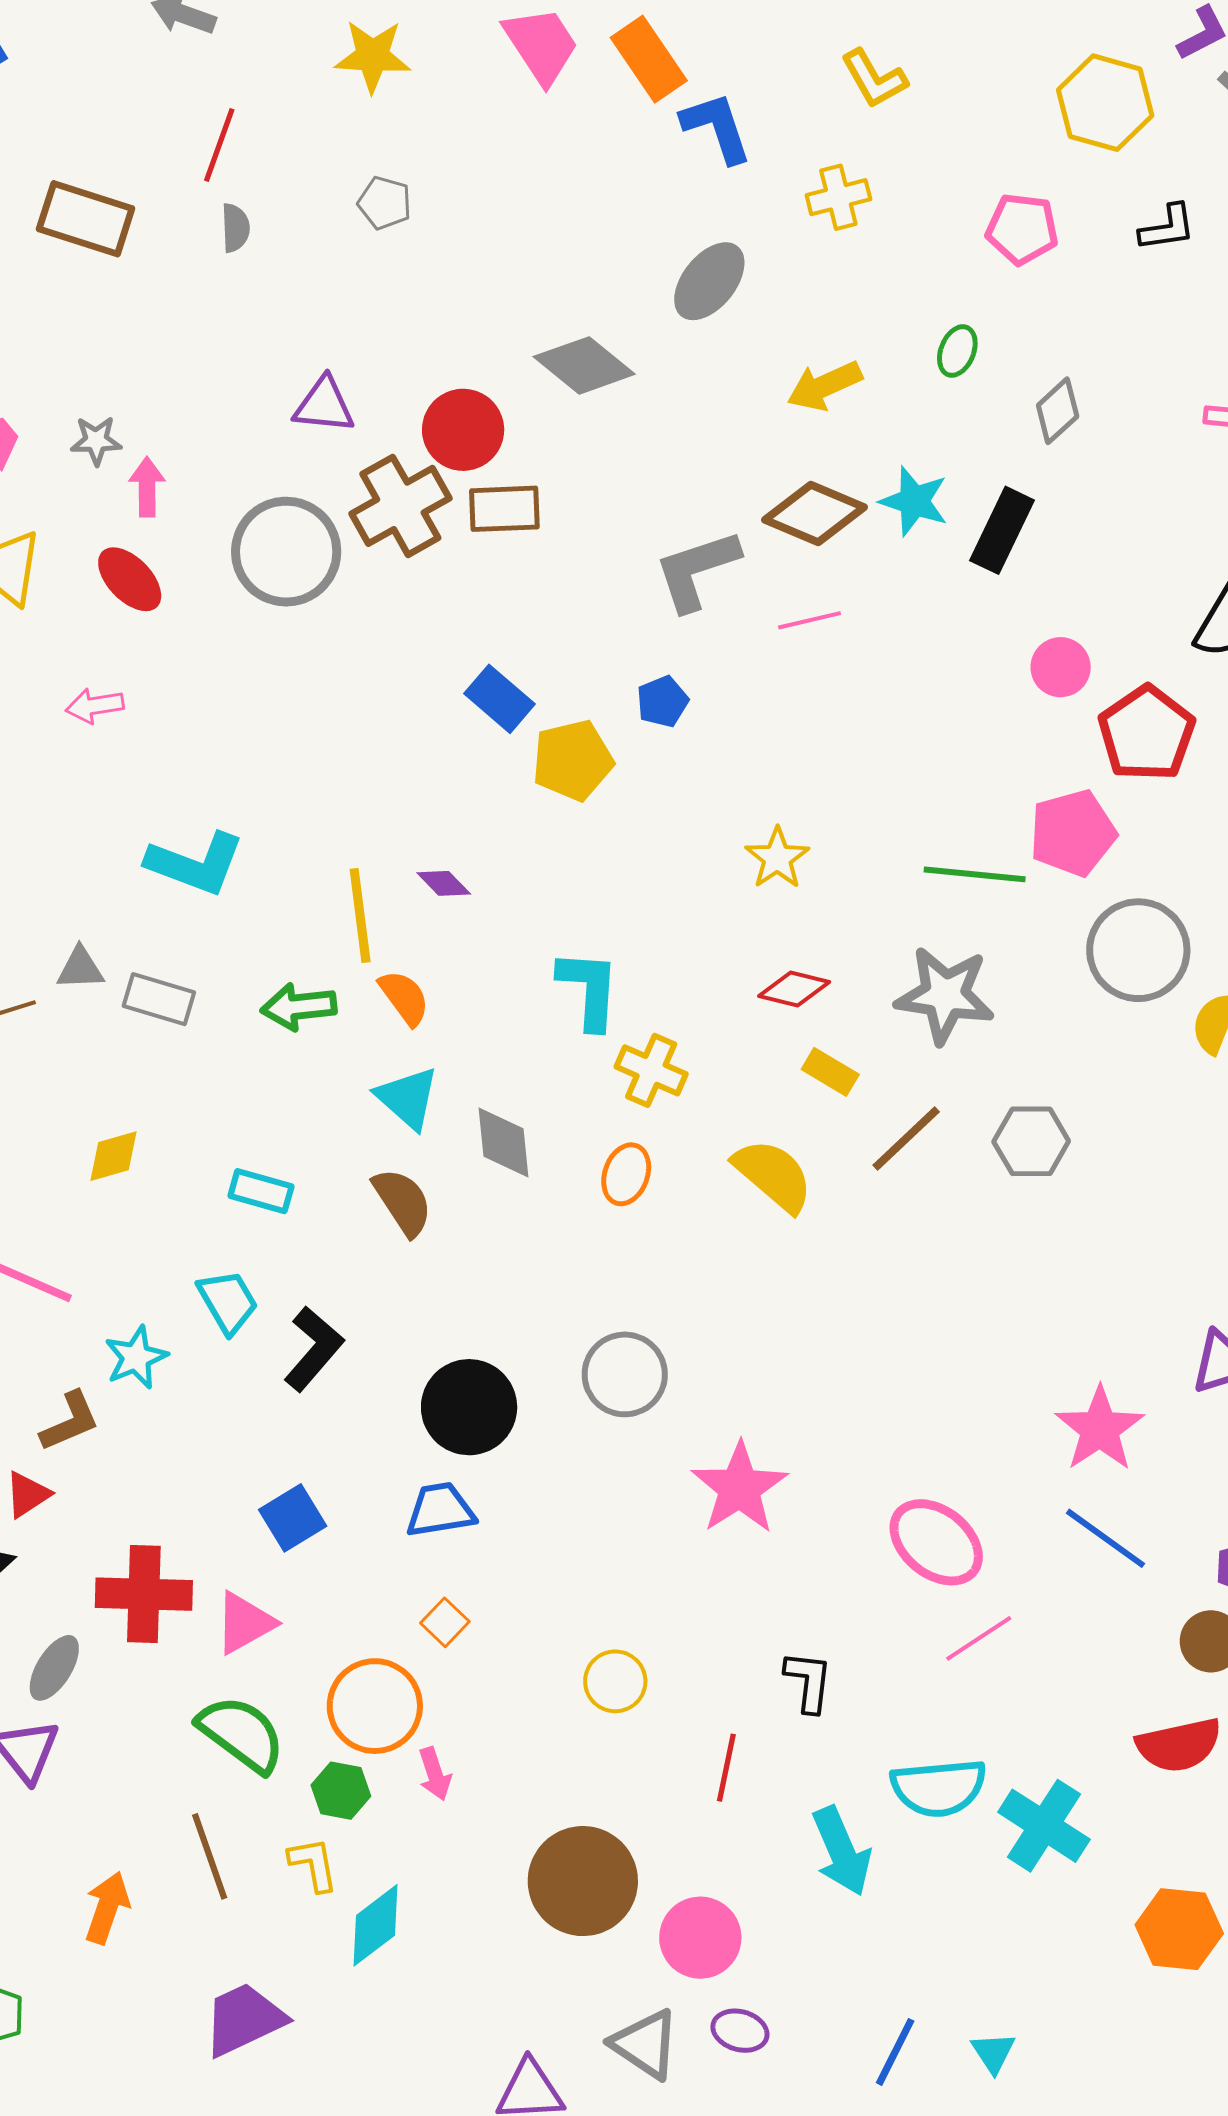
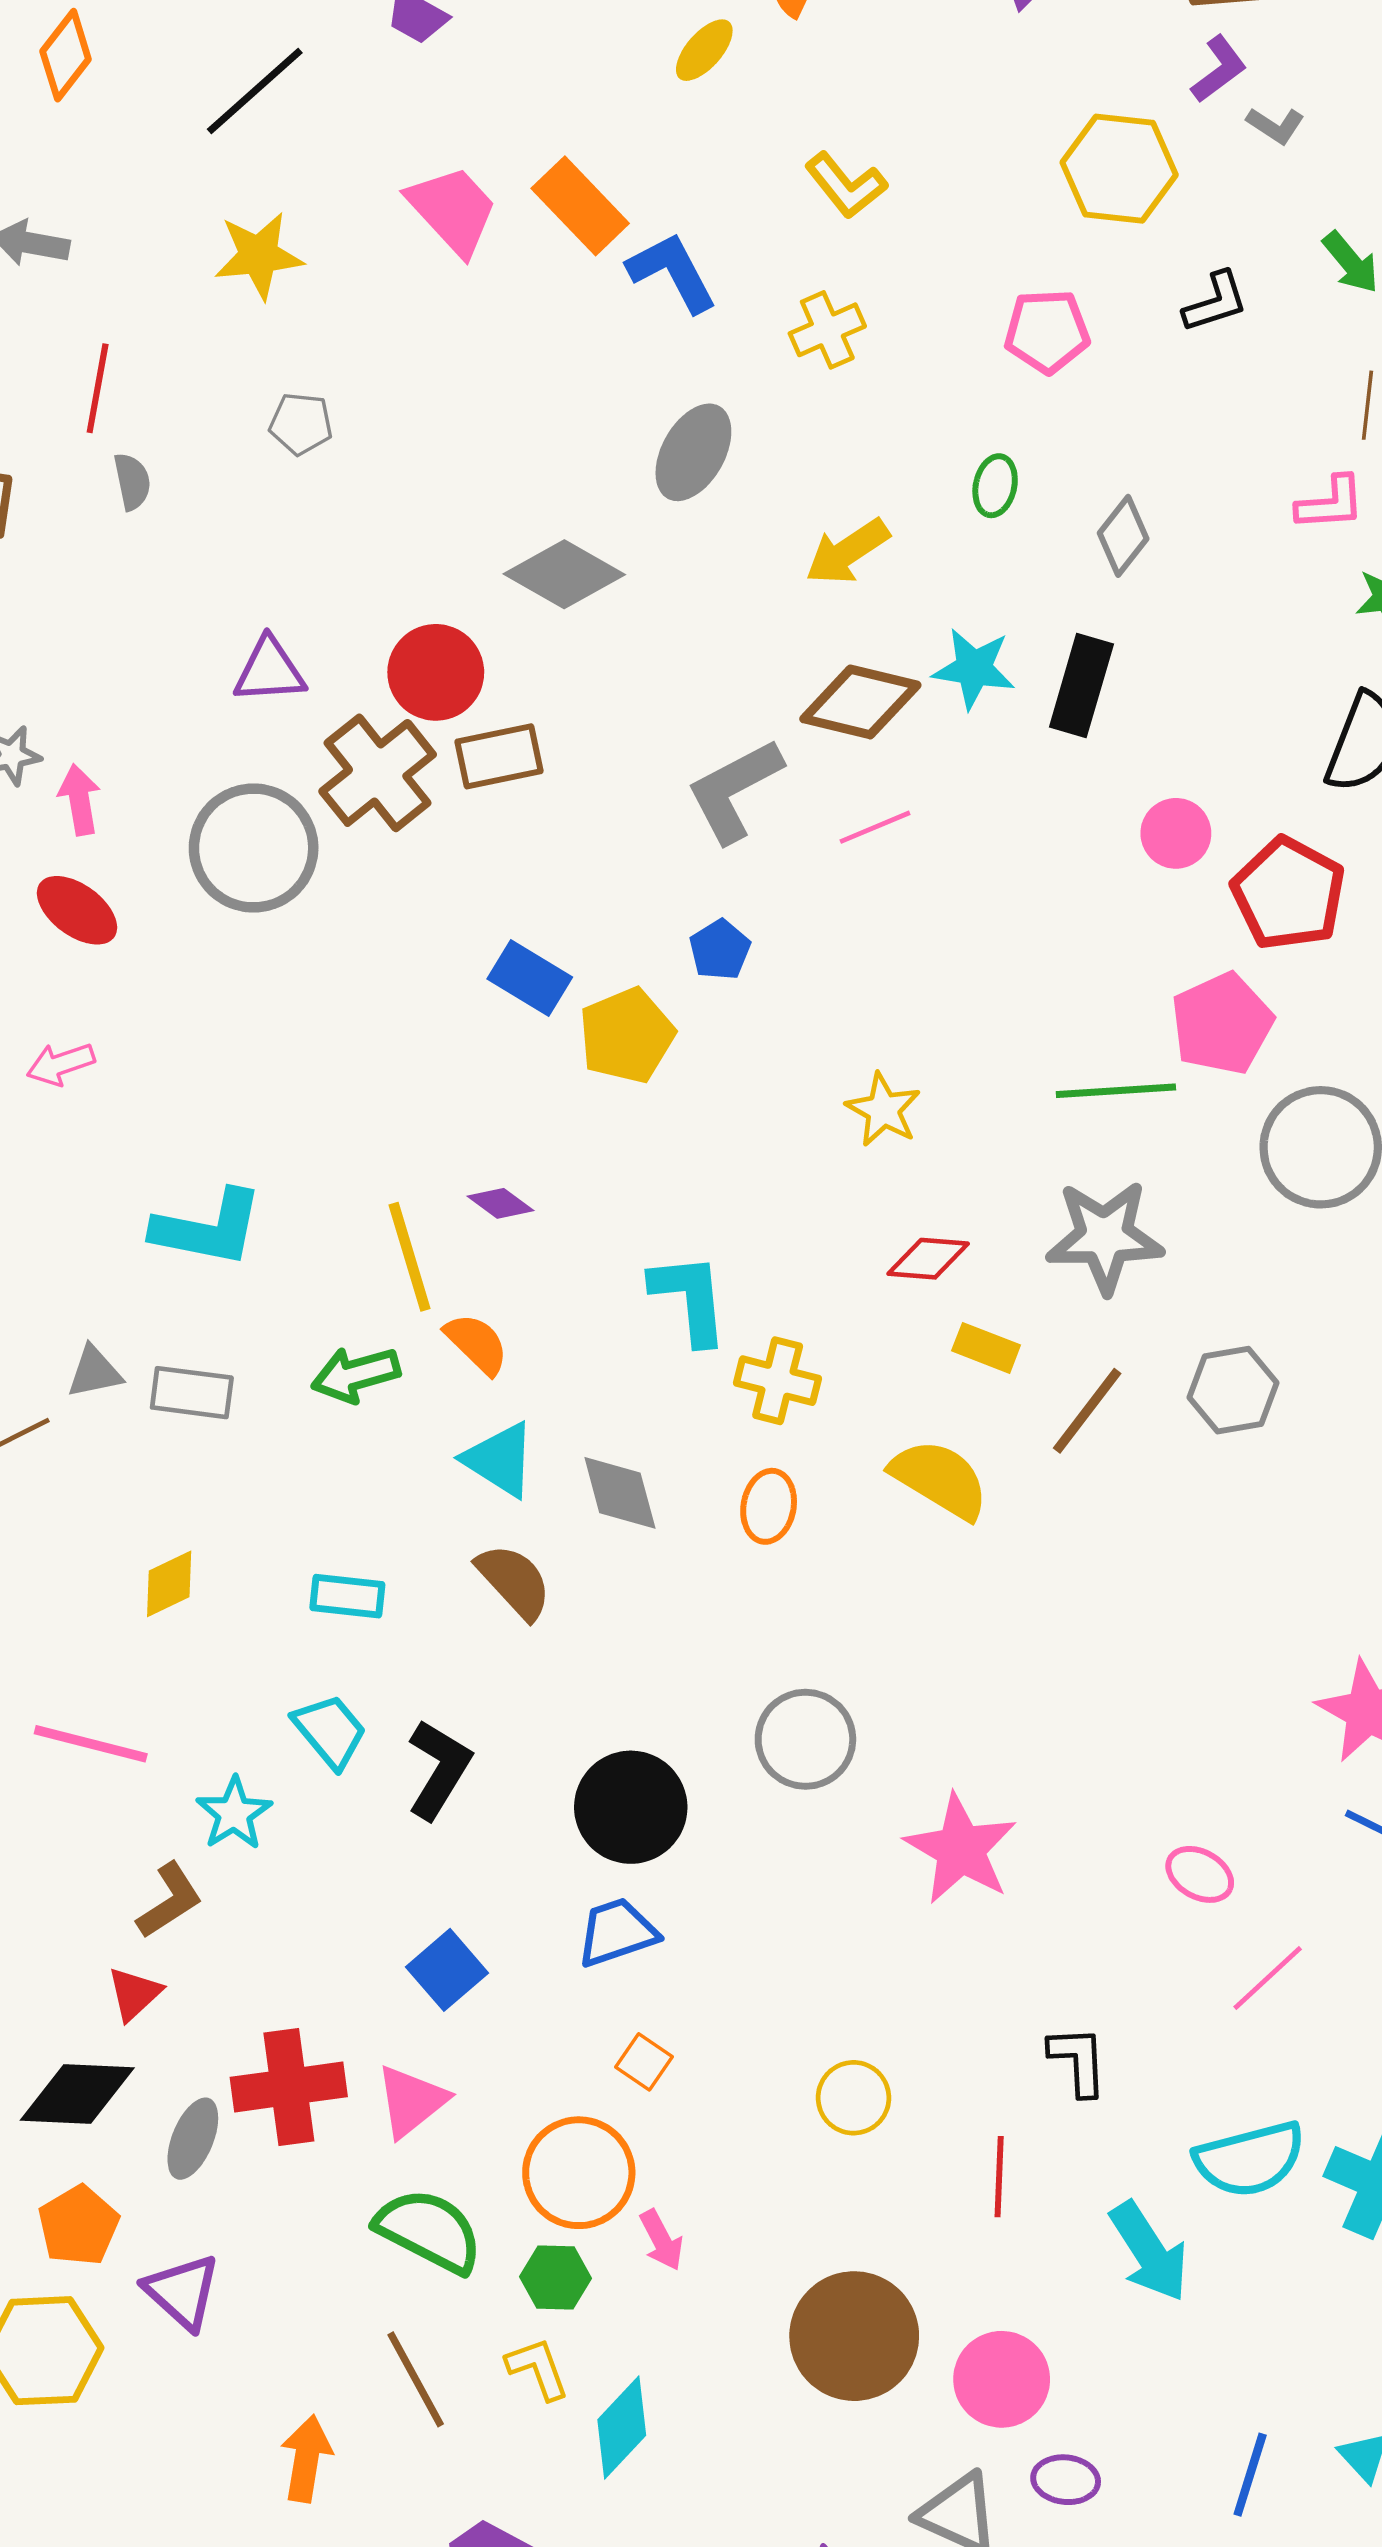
pink ellipse: (936, 1542) -> (1200, 1874), size x0.6
gray ellipse: (54, 1668) -> (193, 2139), moved

